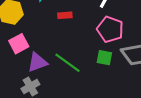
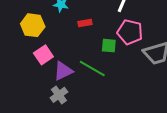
green square: (104, 58) -> (109, 46), moved

